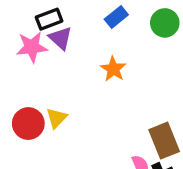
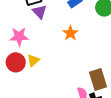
pink star: (32, 47) -> (19, 37), moved

